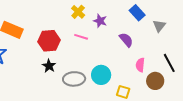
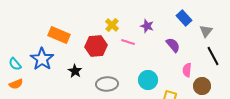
yellow cross: (78, 12) -> (112, 25), moved
black line: (169, 63) -> (213, 56), moved
black star: (49, 66) -> (75, 71), moved
gray ellipse: (74, 79) -> (107, 84), moved

